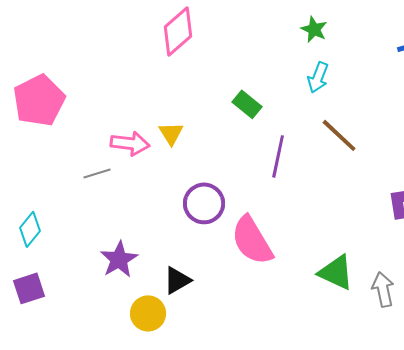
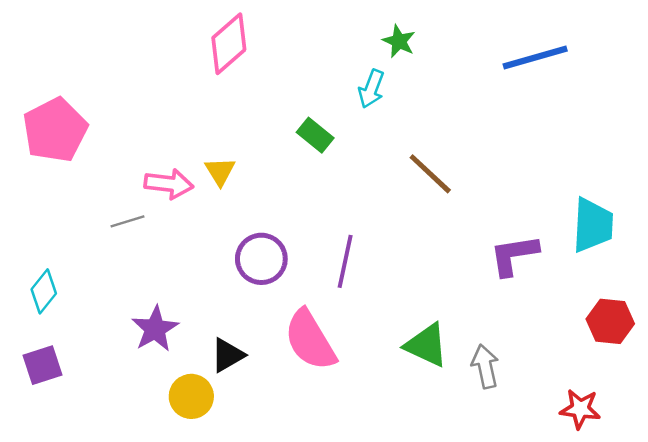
cyan arrow: (318, 77) -> (371, 89), moved
purple line: (278, 156) -> (345, 261), moved
pink semicircle: (252, 240) -> (310, 340), moved

